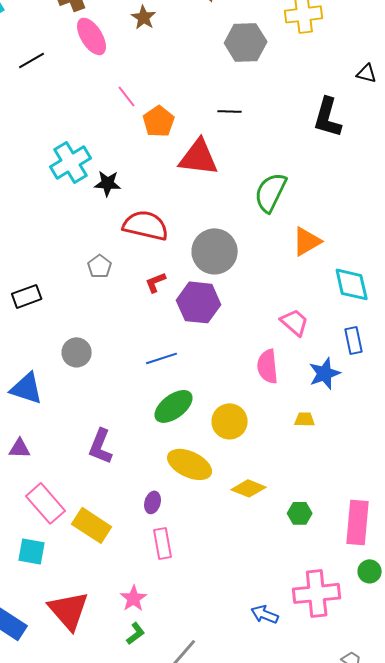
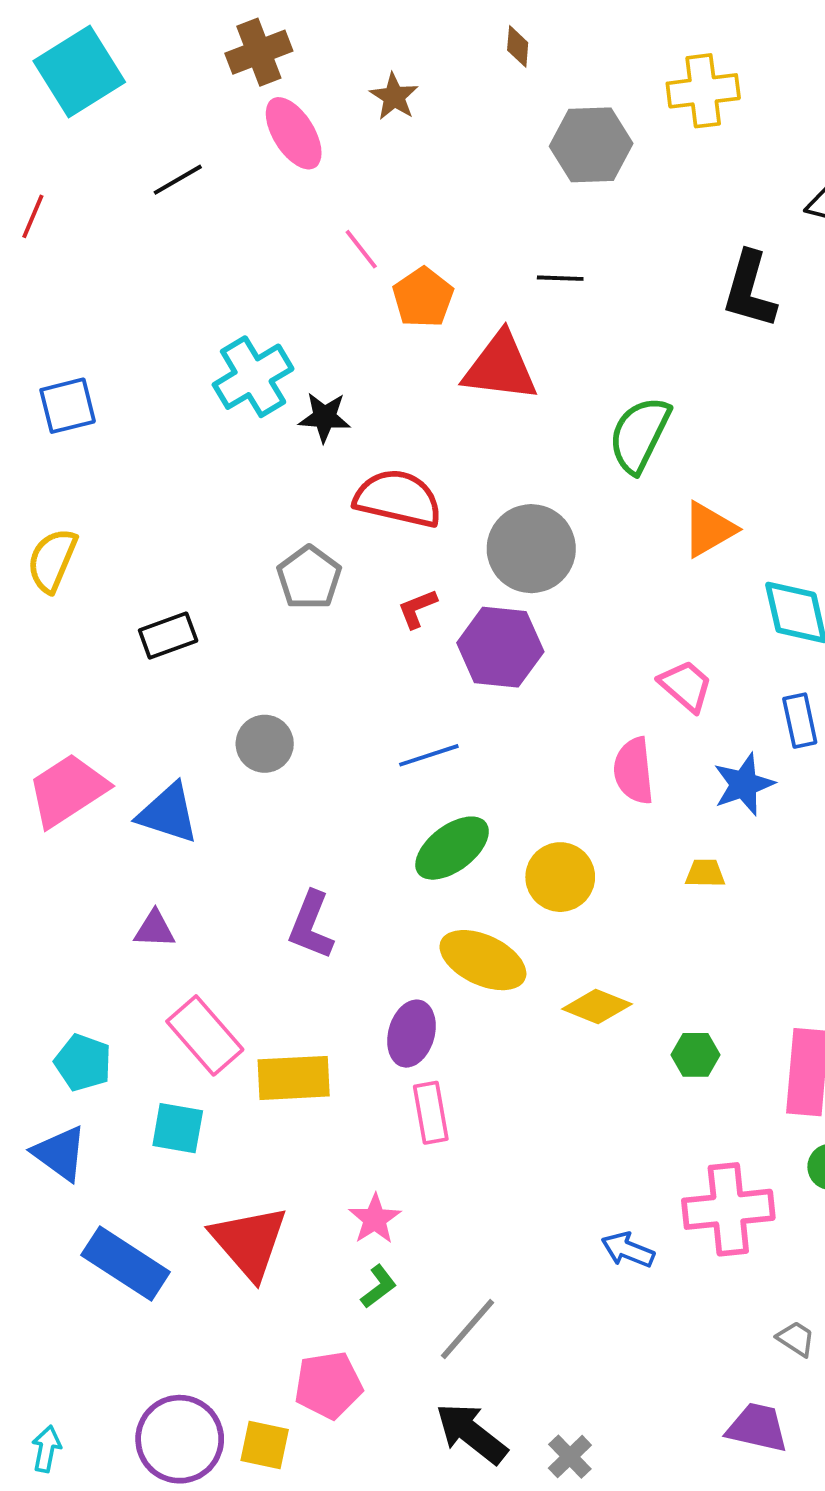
gray pentagon: (100, 266) -> (309, 578), size x1.4
purple ellipse: (153, 502) -> (411, 1034), size x1.5
yellow rectangle: (92, 525) -> (294, 1078), turned -36

